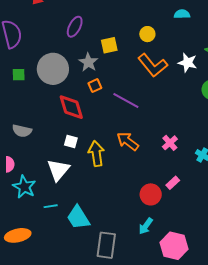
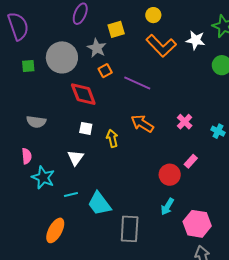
yellow arrow: (96, 154) -> (112, 138), size x0.7
white triangle: (58, 170) -> (76, 158), size x0.7
orange ellipse: (18, 235) -> (55, 230), moved, turned -45

